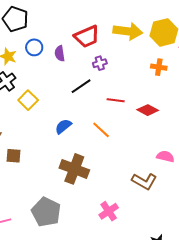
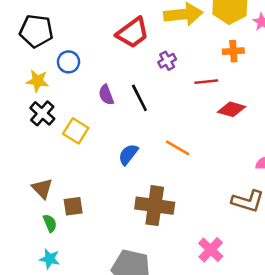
purple semicircle: (60, 53) -> (106, 95), moved
purple cross: (100, 63) -> (167, 61), moved
black line: (81, 86) -> (139, 98), turned -70
red line: (116, 100) -> (206, 82), moved

